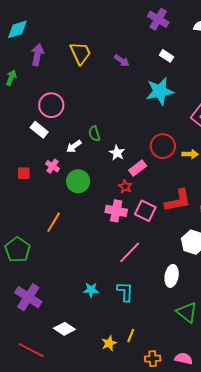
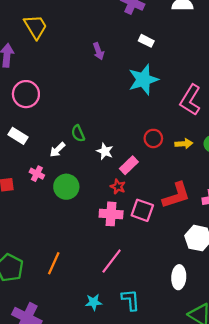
yellow trapezoid: (80, 53) -> (36, 27), moved
purple arrow: (122, 61) -> (98, 51), turned 42
pink circle: (51, 105) -> (26, 94), moved
red circle: (163, 146) -> (153, 138), size x0.7
orange line: (54, 222) -> (54, 263), moved
pink line: (130, 252) -> (112, 261), moved

